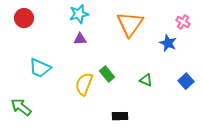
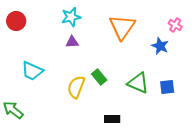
green triangle: (146, 80) -> (138, 83), size x1.6
blue square: (186, 81) -> (167, 87), moved, turned 35

